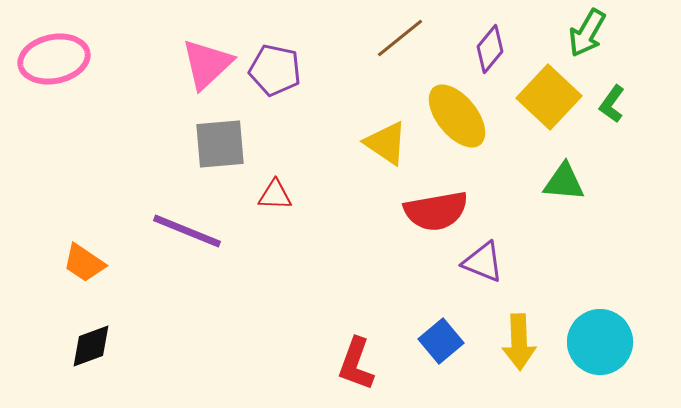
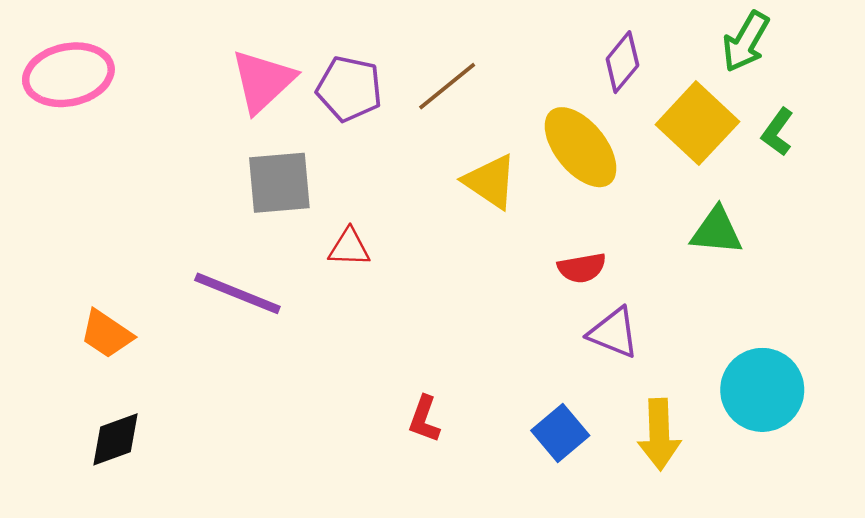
brown line: (400, 38) -> (447, 86), moved
red semicircle: (436, 211) -> (582, 268), moved, size x0.6
cyan circle: (600, 342) -> (762, 390), moved
red L-shape: (356, 364) -> (424, 419), moved, size x0.7

